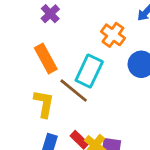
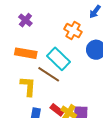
orange rectangle: (46, 58) -> (26, 53), turned -45
cyan rectangle: (89, 71) -> (59, 59), turned -65

